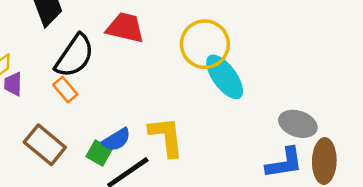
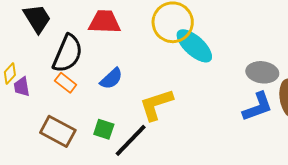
yellow L-shape: (166, 137) -> (156, 105), turned -90
blue semicircle: (116, 140) -> (111, 79), moved

